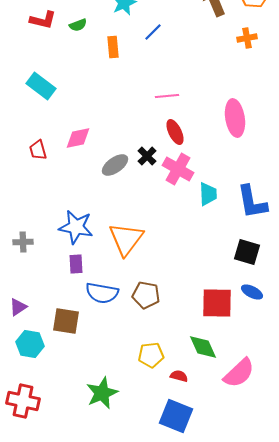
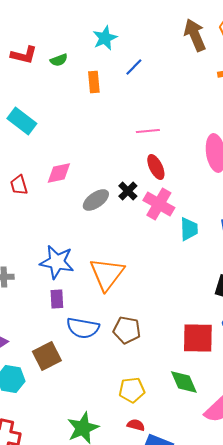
brown square: (66, 321) -> (47, 356), turned -36
red semicircle: (179, 376) -> (136, 425), moved

